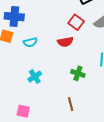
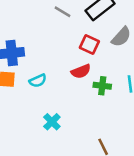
green cross: (78, 73) -> (102, 86), moved

